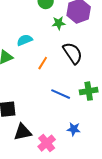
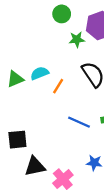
cyan semicircle: (25, 40) -> (40, 73), moved

